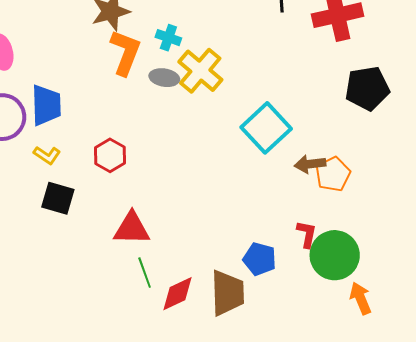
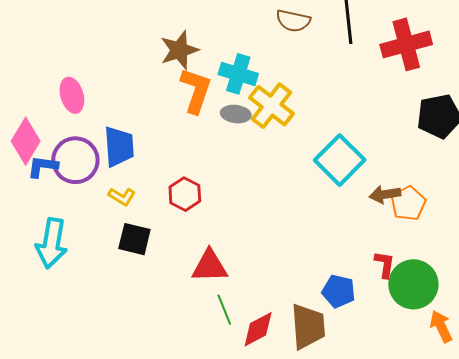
cyan cross: (168, 38) -> (238, 74), size x1.5

